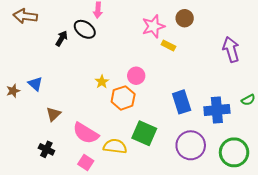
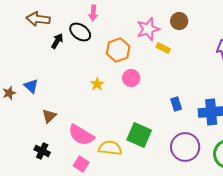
brown arrow: (25, 16) -> (38, 19), moved
orange hexagon: (123, 98) -> (118, 50), moved
blue rectangle: (182, 102) -> (176, 104), size x0.6

